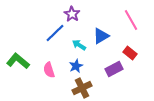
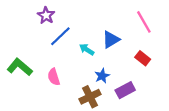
purple star: (72, 14) -> (46, 15), moved
blue star: (76, 66) -> (102, 76), moved
purple rectangle: (114, 69) -> (125, 90), moved

